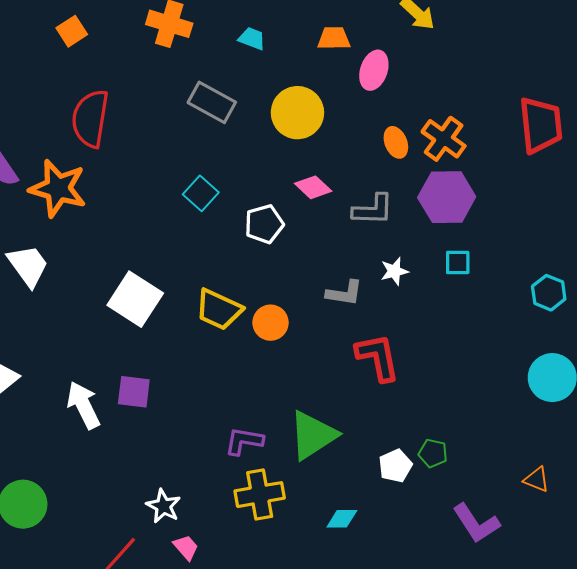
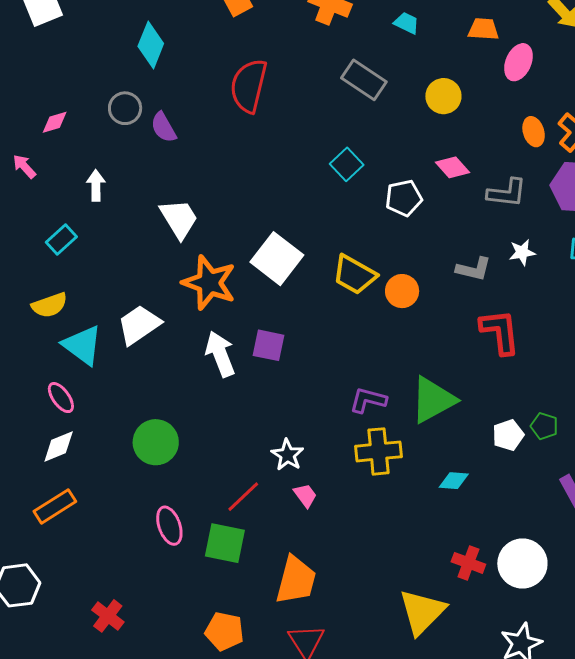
yellow circle: (297, 113) -> (443, 96), size x0.7
orange star: (58, 188) -> (209, 283), moved

